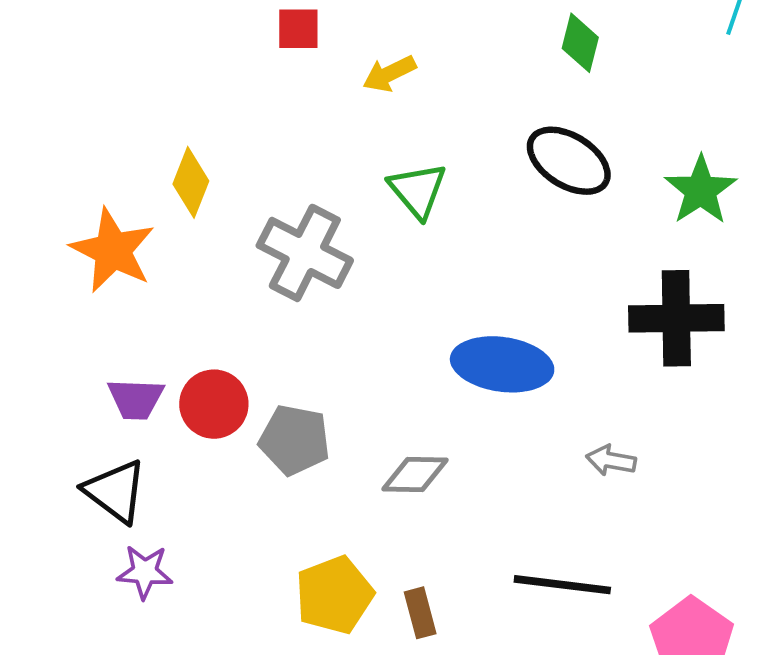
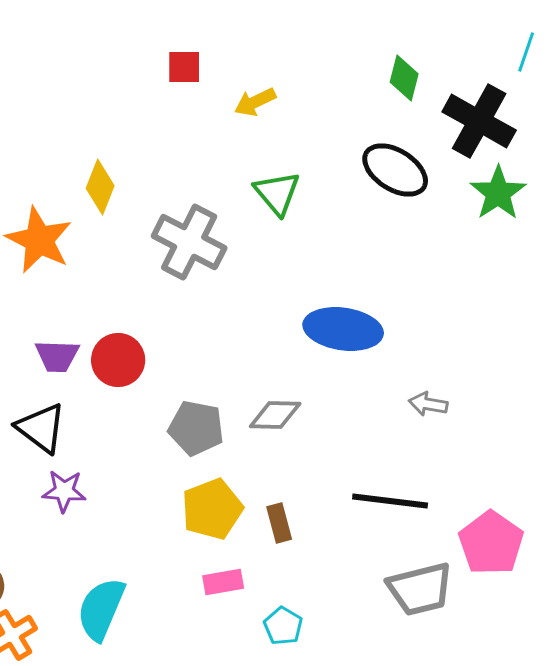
black cross: (676, 318) -> (479, 121), moved, turned 30
gray pentagon: (295, 440) -> (196, 428), moved

